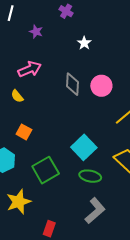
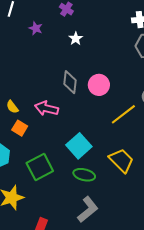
white star: (84, 43) -> (76, 39), moved
pink arrow: (30, 69) -> (46, 108), moved, turned -145
yellow semicircle: (17, 96) -> (12, 107), moved

